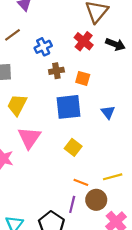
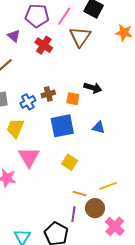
red cross: (84, 41) -> (44, 45), moved
black arrow: (115, 44) -> (93, 88), moved
blue cross: (43, 47) -> (28, 102), moved
blue triangle: (108, 112) -> (99, 127), turned -32

